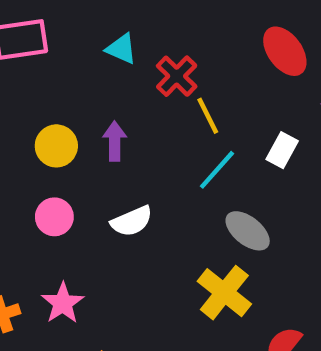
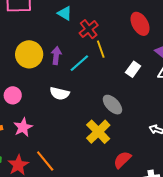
yellow circle: (56, 146) -> (29, 54), size x1.4
cyan line: (217, 170) -> (79, 63), moved
pink circle: (54, 217) -> (13, 95), moved
white semicircle: (132, 221) -> (60, 93), turned 30

